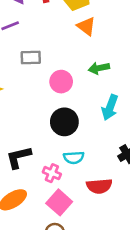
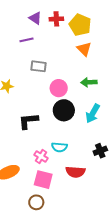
black circle: (64, 122) -> (64, 110), moved
black L-shape: (19, 157) -> (28, 121), moved
pink square: (59, 202) -> (43, 180), turned -36

